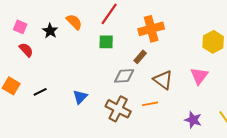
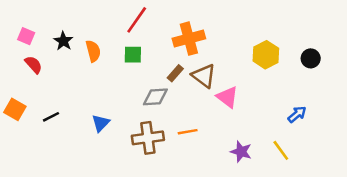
orange semicircle: (74, 22) -> (93, 51), moved, turned 30
pink triangle: (199, 76) -> (227, 97), moved, turned -30
brown triangle: (163, 80) -> (204, 76), moved
brown cross: (118, 109) -> (148, 138), turned -35

